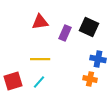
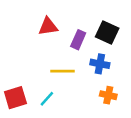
yellow line: (40, 59) -> (62, 71), moved
blue cross: (98, 59) -> (100, 64), moved

